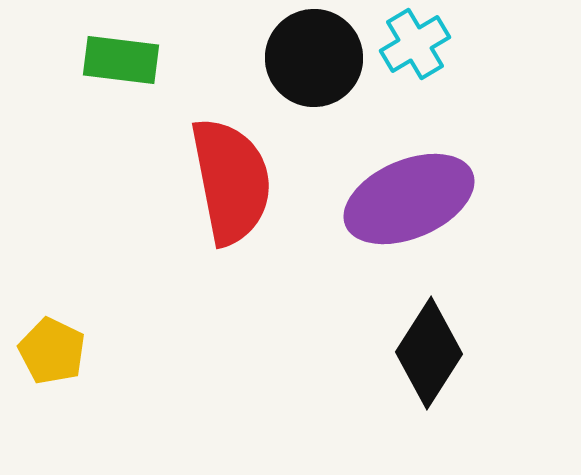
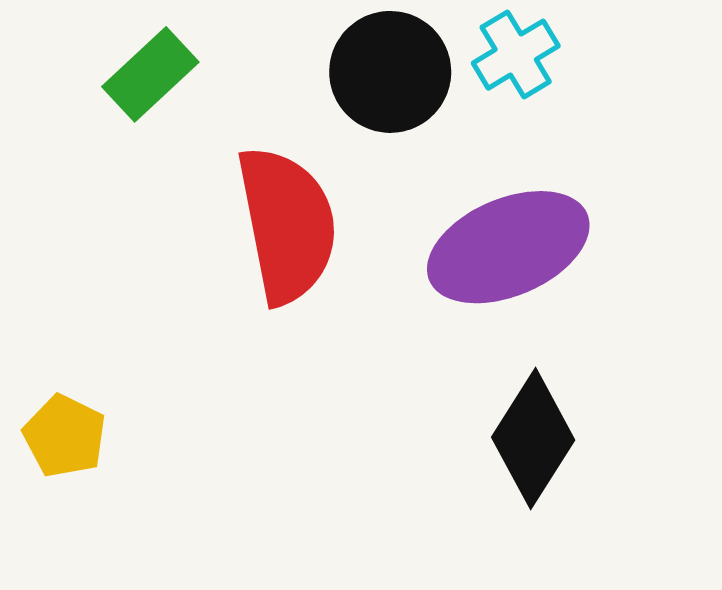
green rectangle: (121, 60) -> (150, 74), turned -50

